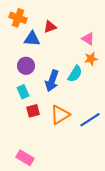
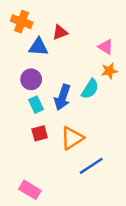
cyan rectangle: (23, 92) -> (36, 105), moved
blue line: (90, 120) -> (91, 166), moved

